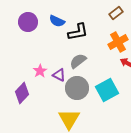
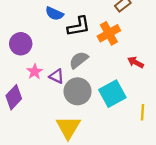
purple circle: (28, 22) -> (21, 44), moved
orange cross: (118, 42) -> (109, 33), moved

